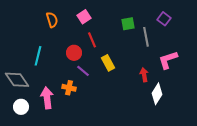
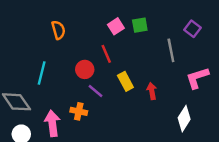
pink square: (84, 17) -> (116, 26), moved
green square: (128, 24) -> (140, 25), moved
red arrow: (144, 75) -> (152, 91), moved

